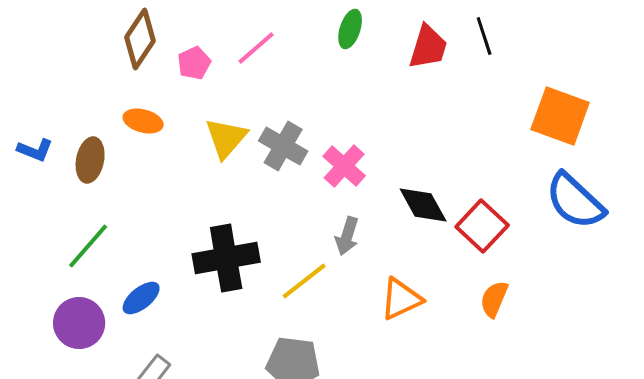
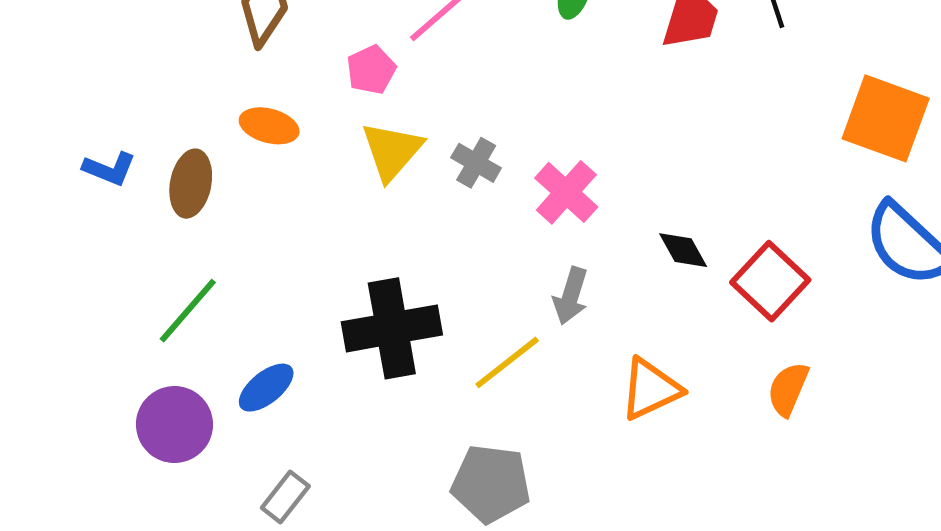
pink pentagon: (194, 63) -> (371, 70), moved
gray cross: (283, 146) -> (476, 163), size x0.7
black diamond: (423, 205) -> (683, 250), size x0.7

